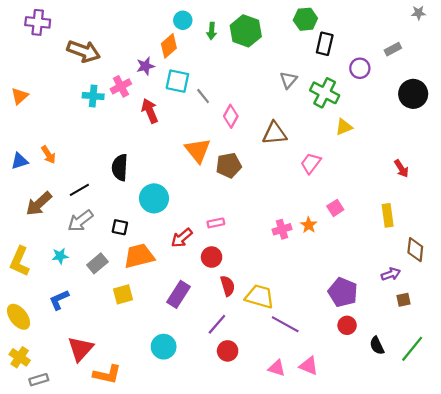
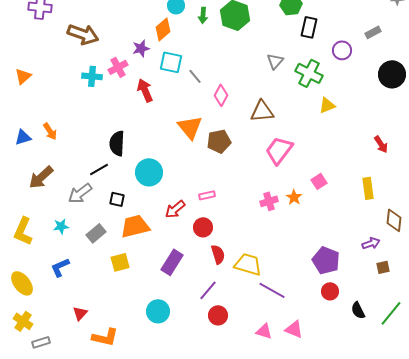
pink trapezoid: (311, 163) -> (279, 150), moved, size x1.4
black line: (79, 190) -> (99, 169), moved
red triangle: (80, 349) -> (80, 313), size x0.6

